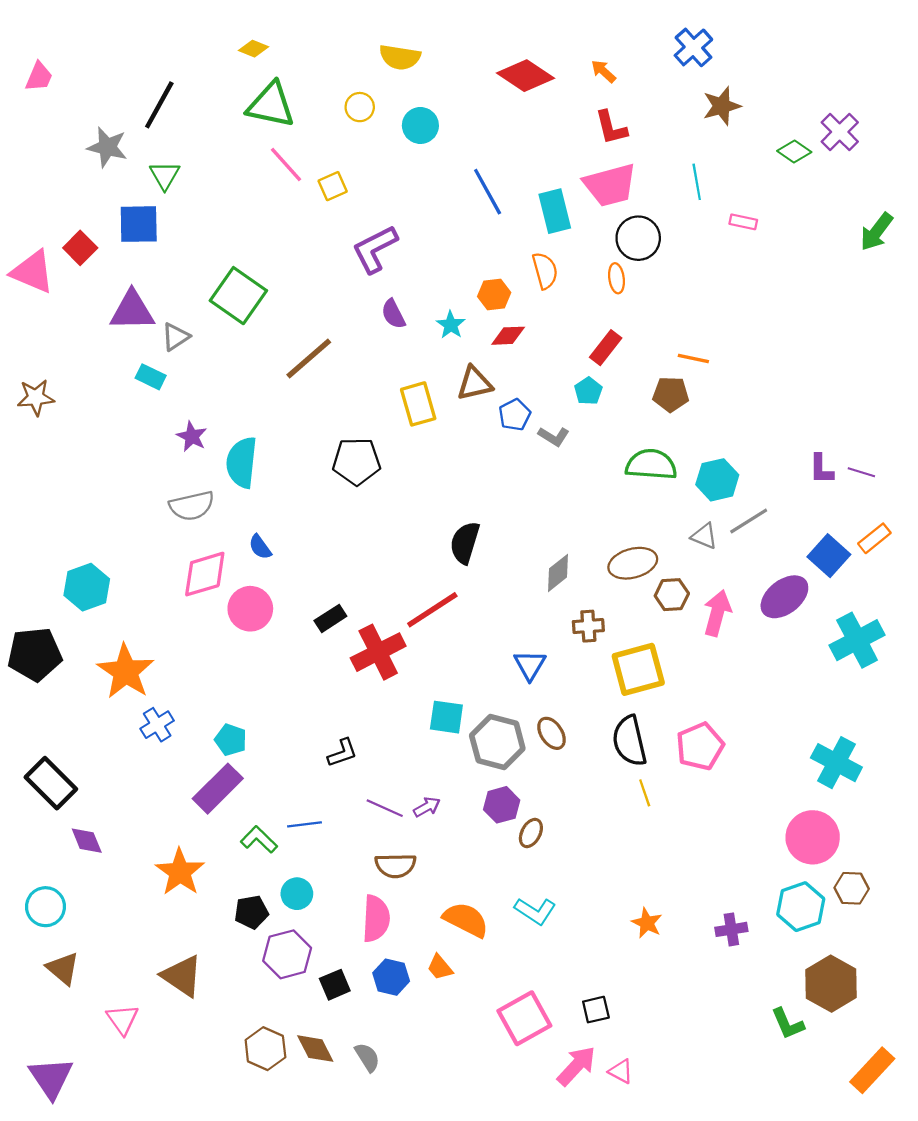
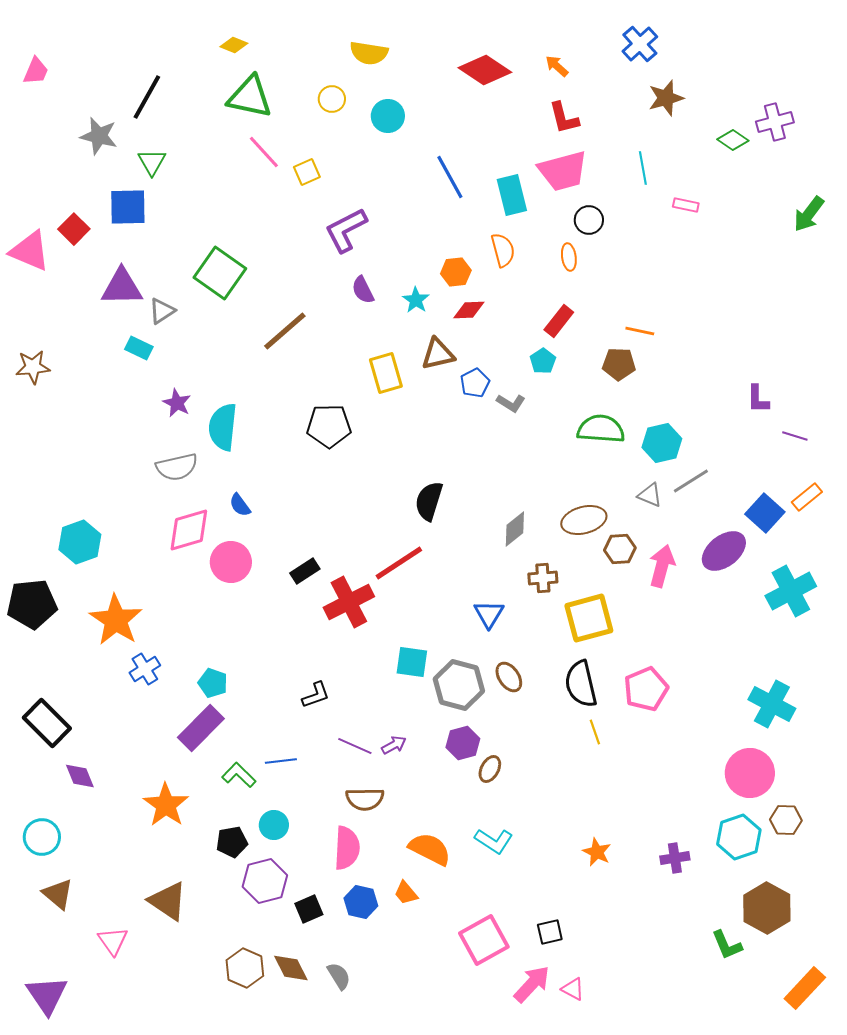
purple cross: (840, 132) -> (775, 122), turned 30
black circle: (638, 238) -> (589, 220), size x0.7
purple L-shape: (821, 469) -> (758, 399), moved

